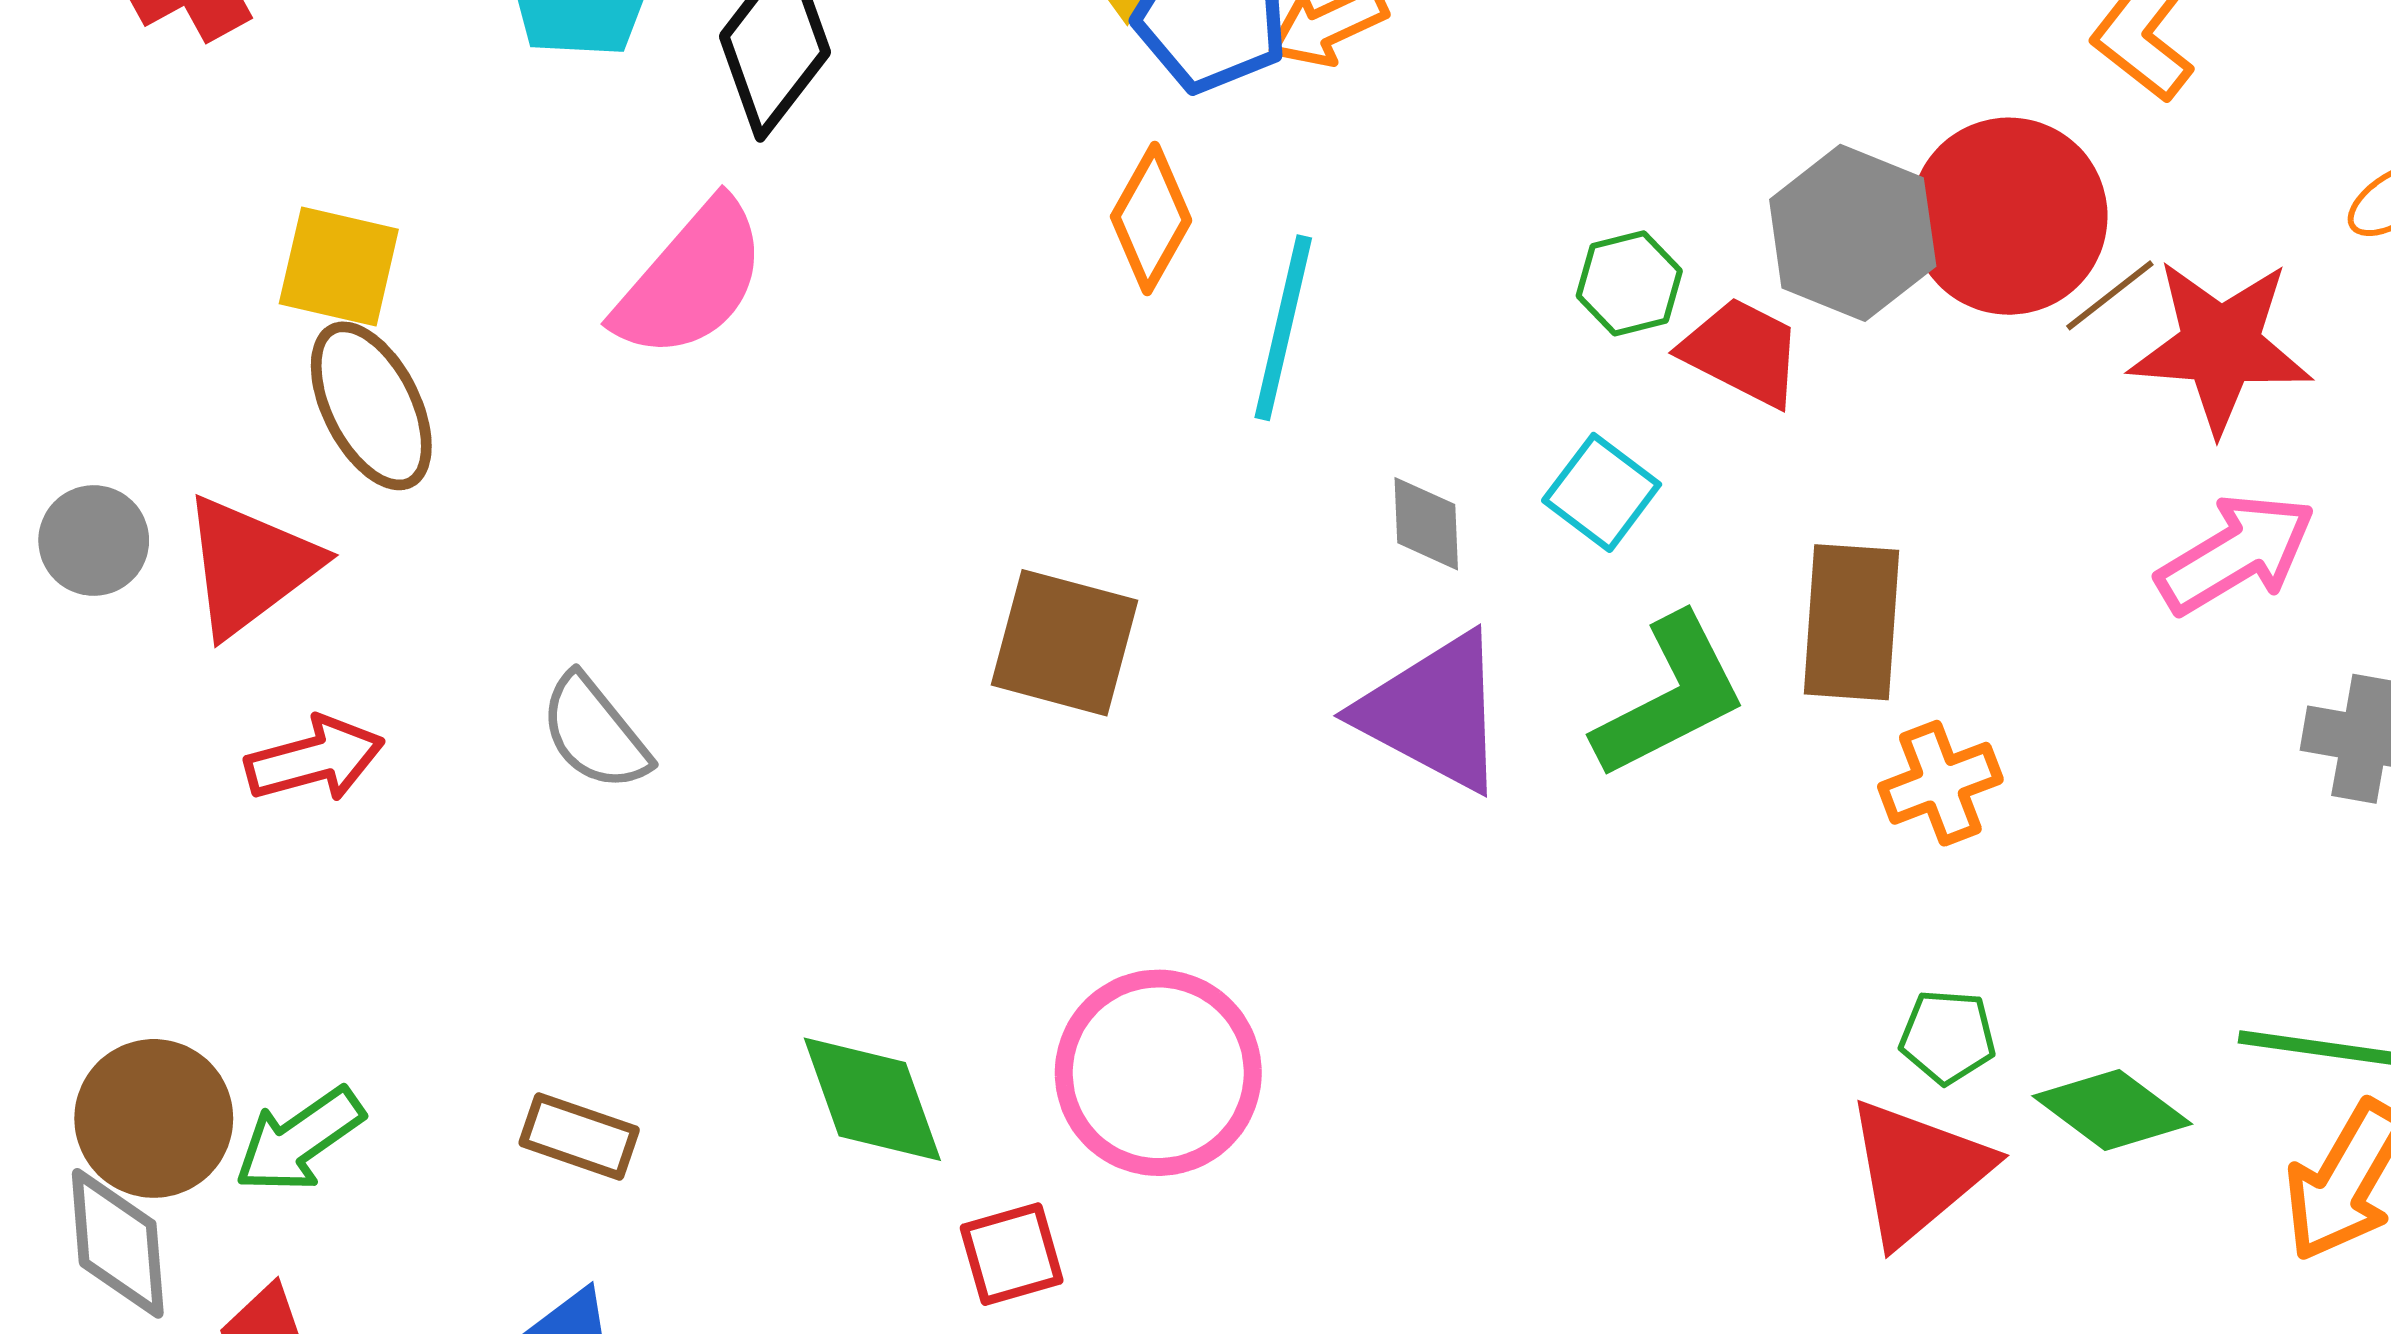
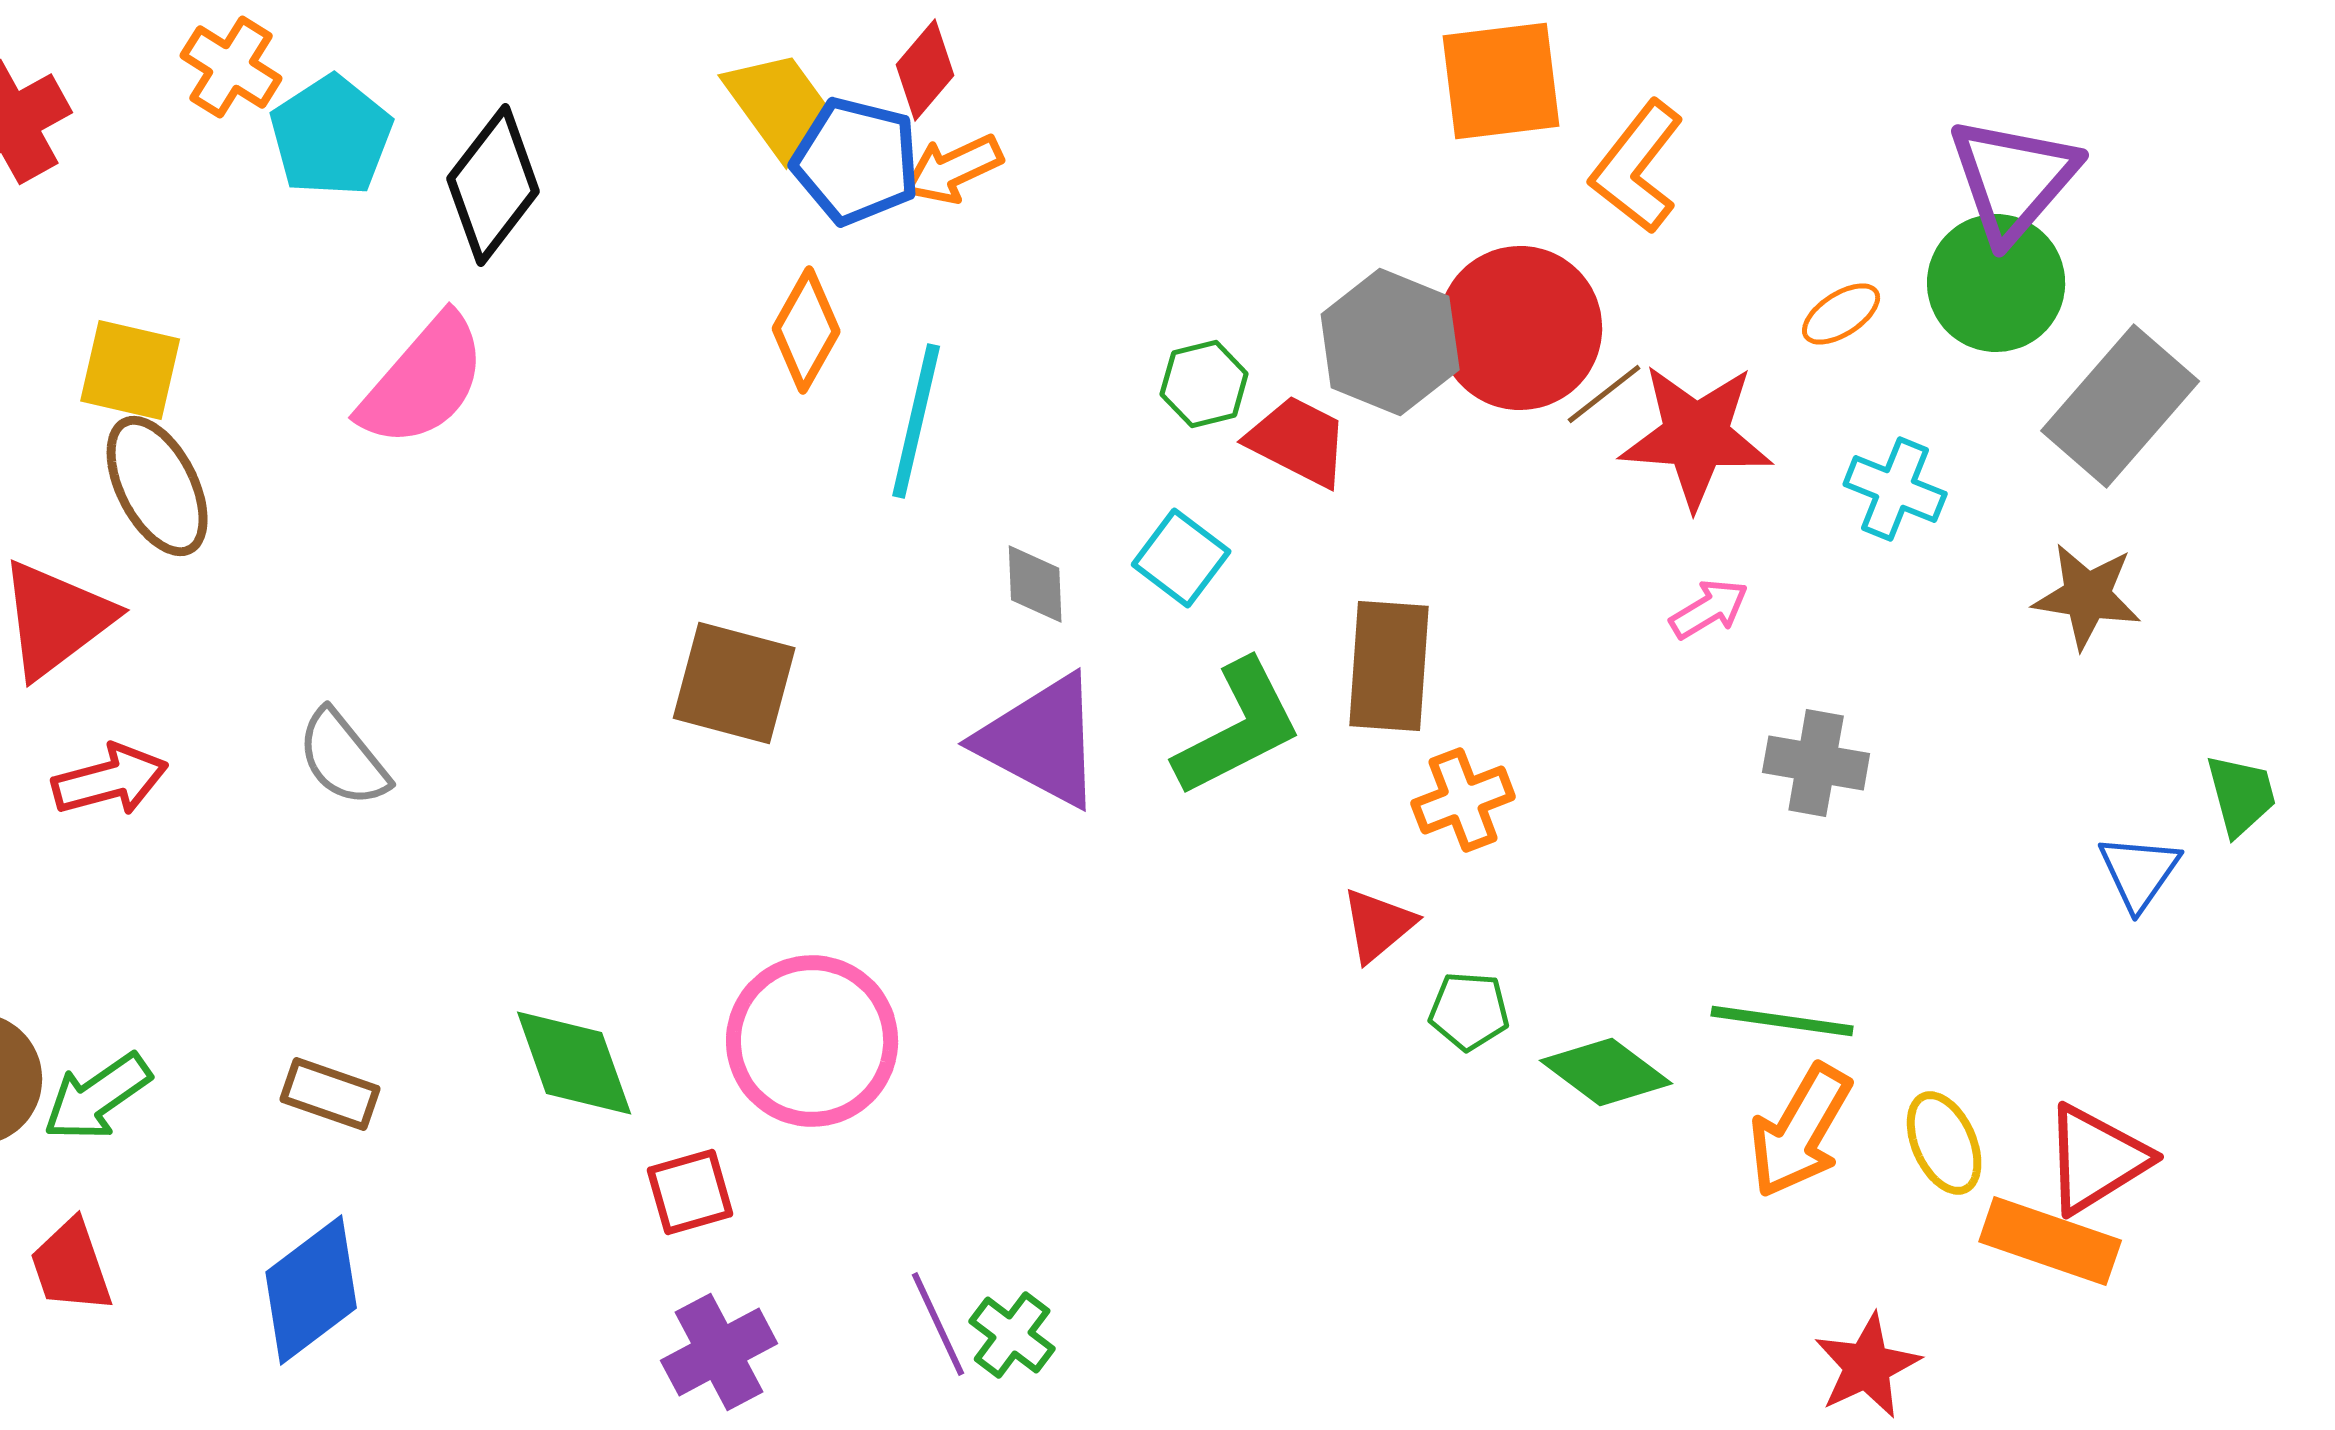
pink arrow: (2236, 554) -> (1709, 609), size x0.6
red triangle: (1918, 1171) -> (1378, 925), moved, size x0.6

